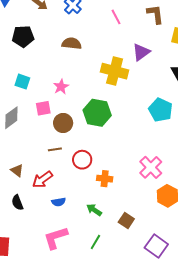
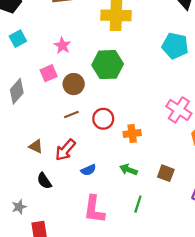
cyan square: (22, 82) -> (18, 39), moved, turned -35
pink L-shape: (56, 238) -> (94, 209), turned -52

